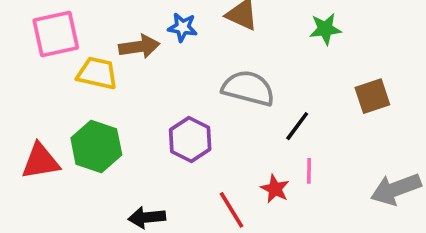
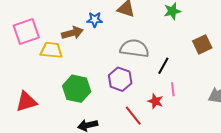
purple hexagon: (190, 140) -> (120, 79), moved
green hexagon: (96, 146) -> (77, 89), moved

